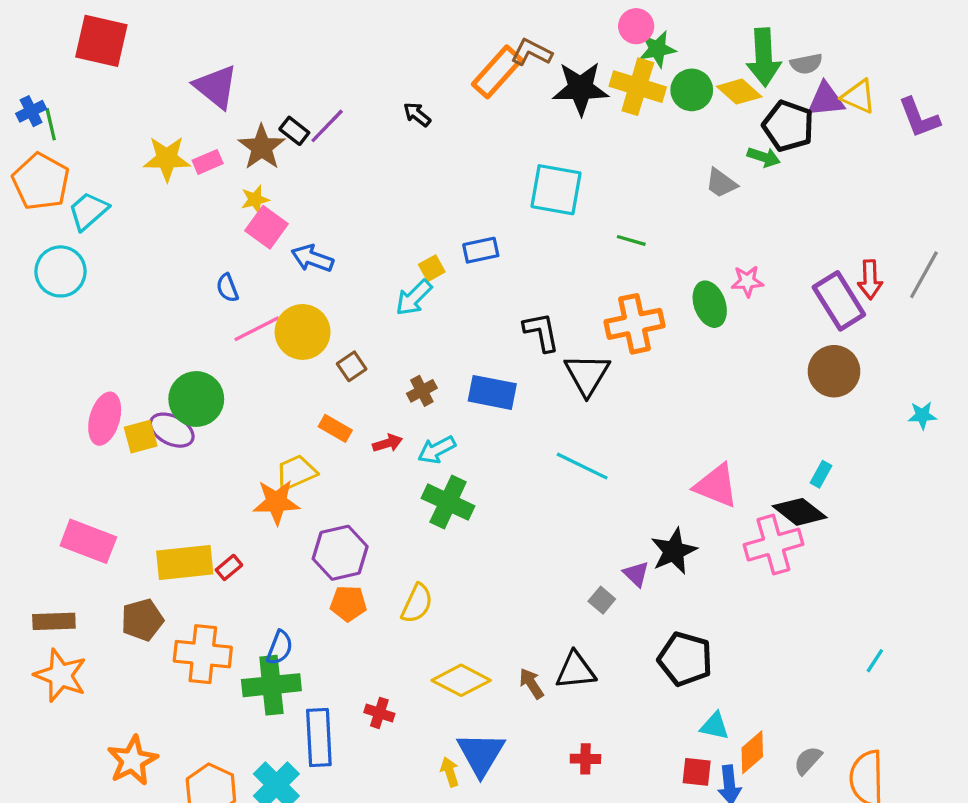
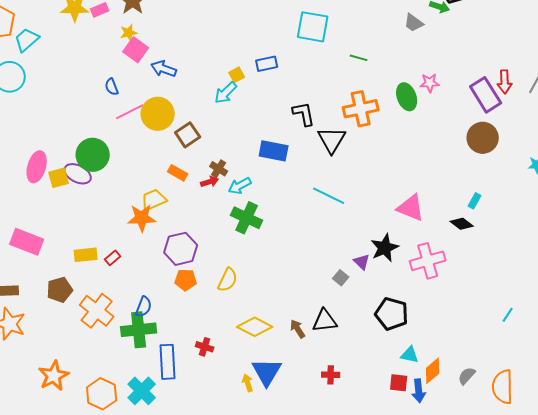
brown square: (352, 366) -> (188, 135), size x1.4
brown cross: (422, 391) -> (219, 169), moved, turned -30
black diamond: (800, 512) -> (462, 224), size x0.7
pink cross: (773, 545) -> (428, 261), moved
yellow rectangle: (185, 563) -> (86, 255), size x0.7
orange cross: (203, 654) -> (97, 311), turned 32

